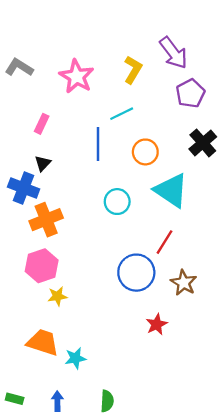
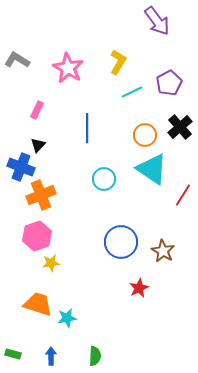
purple arrow: (173, 53) -> (157, 21), moved
cyan line: (122, 114) -> (132, 92), moved
orange circle: (145, 152) -> (145, 135), moved
red line: (164, 242) -> (183, 195), moved

